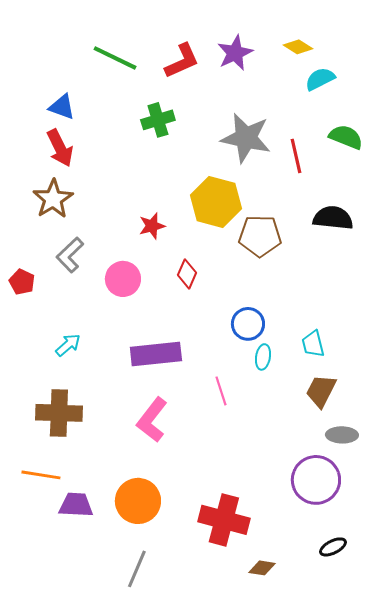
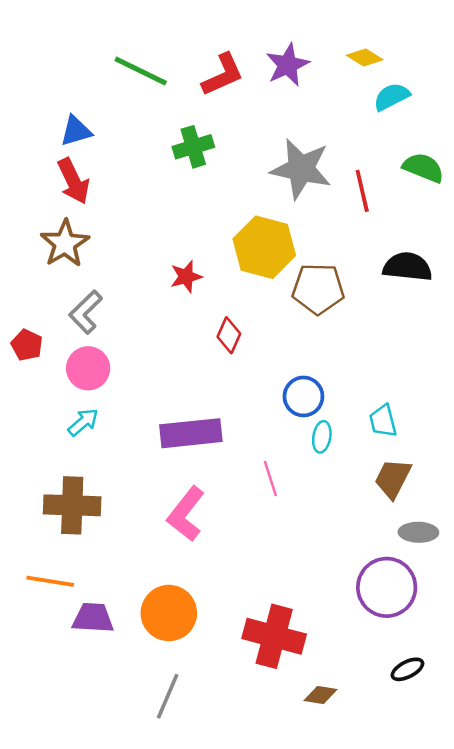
blue triangle: (62, 107) -> (76, 131), turned -36
pink circle: (123, 279) -> (88, 368), moved

